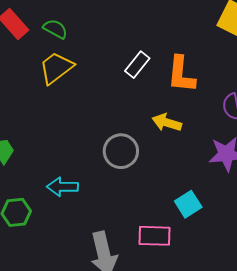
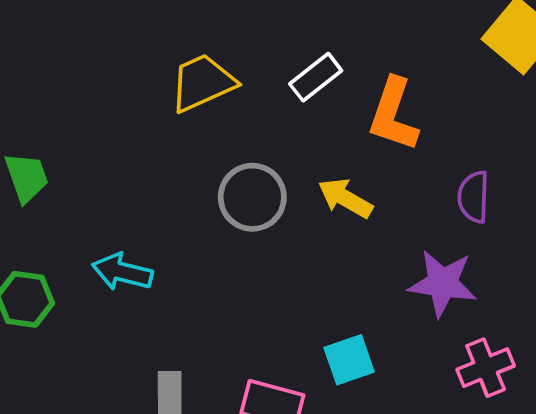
yellow trapezoid: (56, 68) -> (202, 83), moved
gray circle: (121, 151) -> (252, 197), moved

